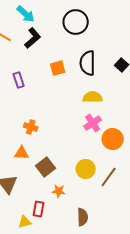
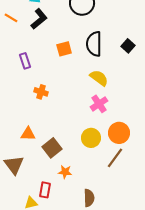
yellow semicircle: (93, 97) -> (99, 78), turned 36
orange cross: (31, 127) -> (41, 92), moved
orange circle: (113, 139) -> (119, 133), moved
yellow circle: (86, 169) -> (91, 138), moved

